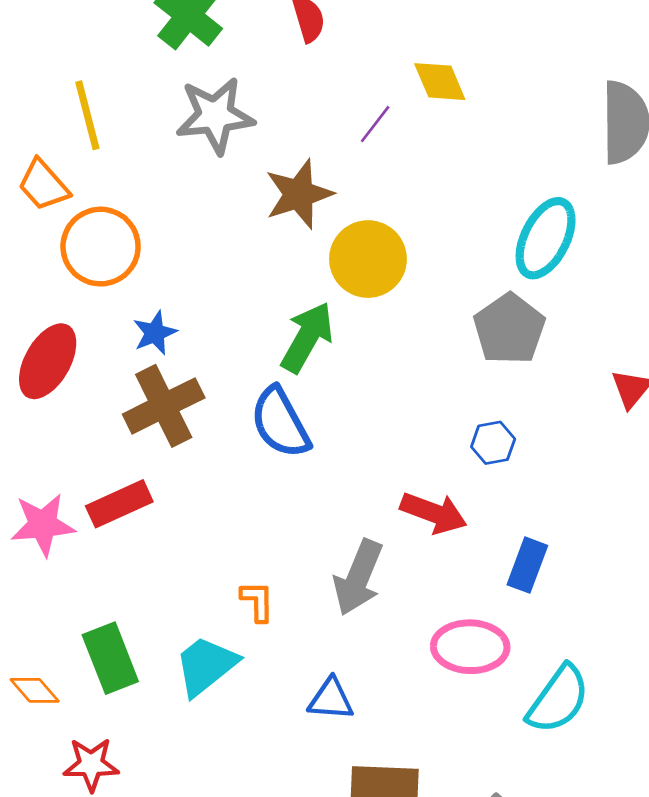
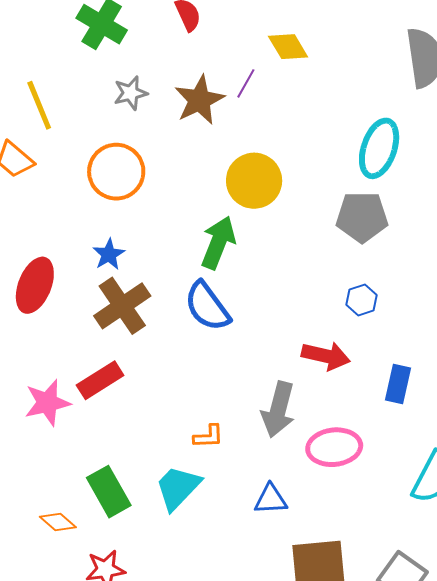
gray star: (215, 116) -> (131, 93), size x0.6
brown star: (299, 194) -> (199, 100), moved
orange circle: (101, 247) -> (116, 172), moved
gray pentagon: (509, 329) -> (362, 217), turned -30
orange L-shape: (257, 601) -> (208, 436), turned 96
pink ellipse: (470, 647) -> (334, 447), moved

